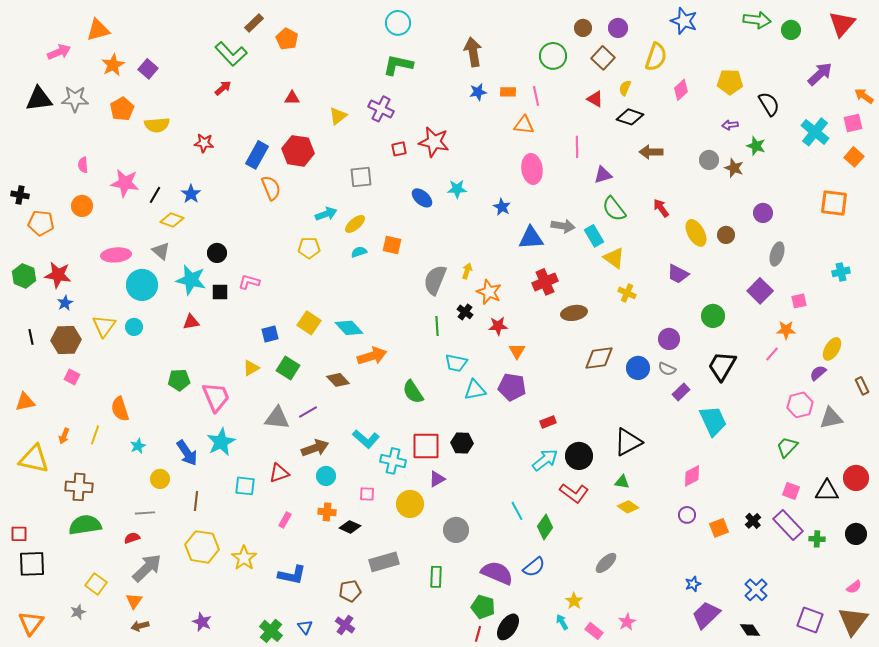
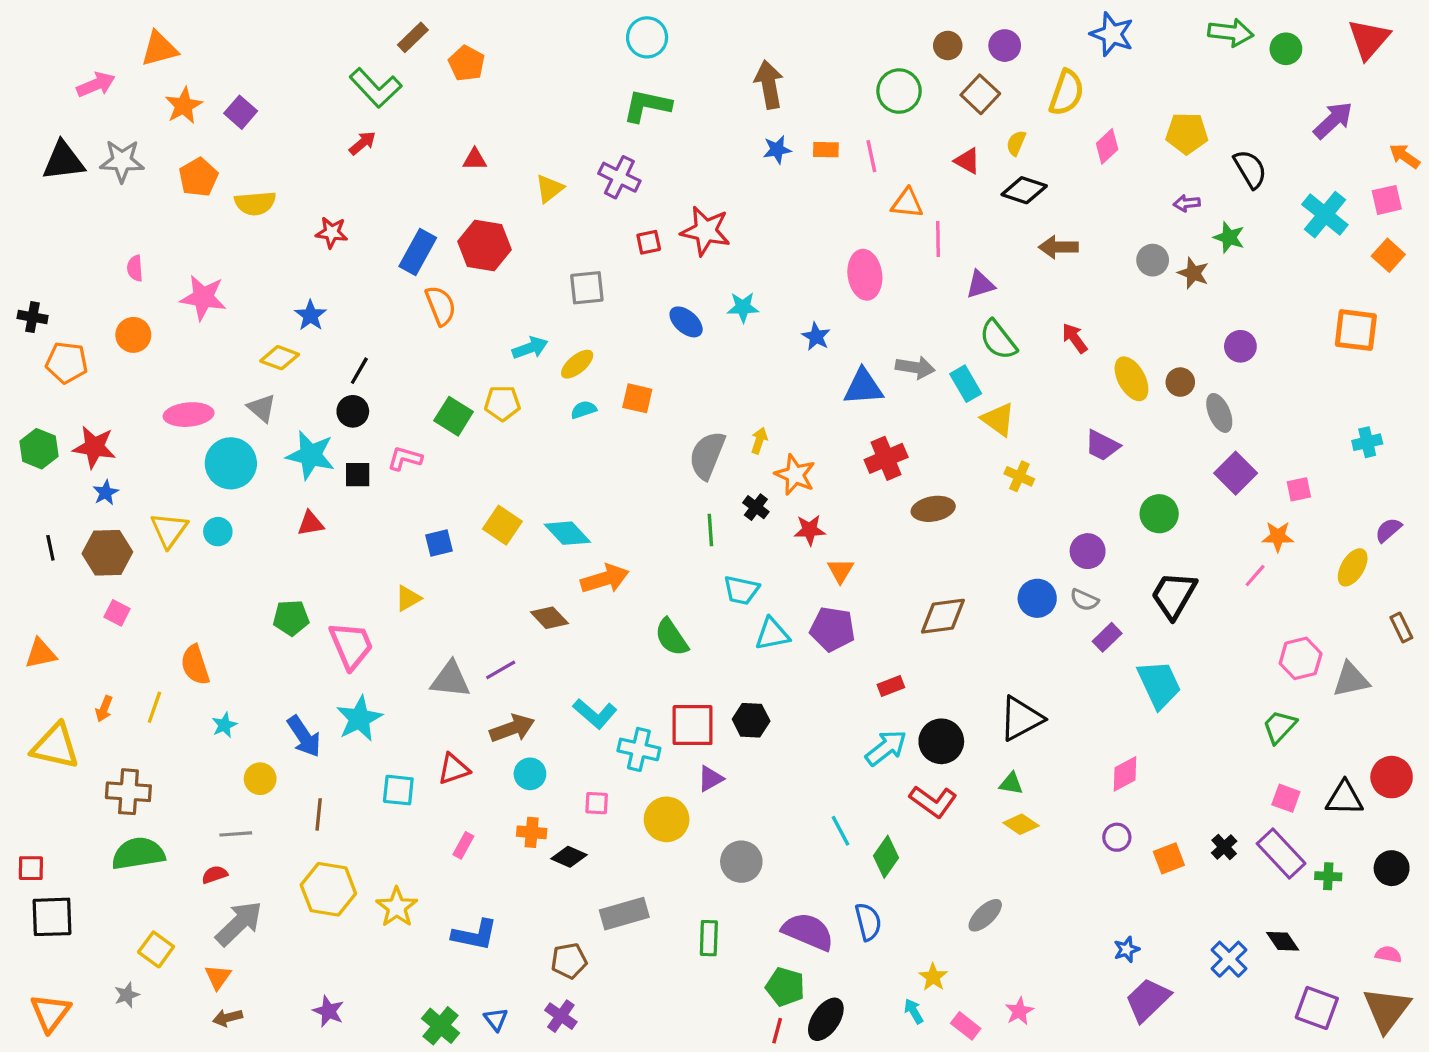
orange triangle: (524, 125) -> (907, 203), moved
black line: (155, 195) -> (359, 371), moved
gray ellipse: (777, 254) -> (1219, 413), moved, turned -40
brown diamond: (599, 358) -> (943, 616), moved
green square: (288, 368) -> (454, 416), moved
purple semicircle: (818, 373) -> (1388, 530), moved
blue semicircle: (534, 567) -> (868, 922), turned -65
pink semicircle: (854, 587) -> (1388, 954), turned -133
black diamond: (750, 630) -> (1283, 941), moved

